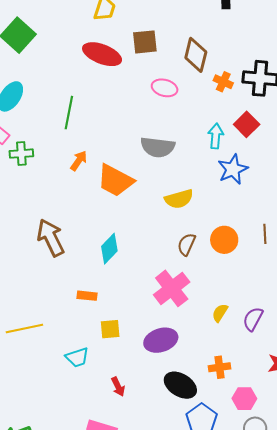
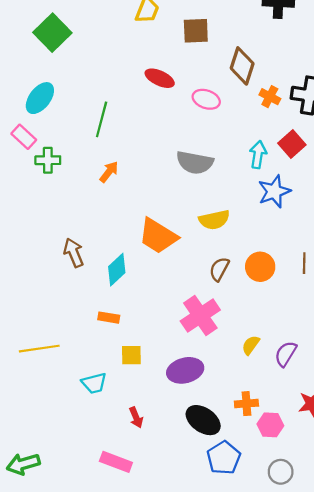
brown square: (145, 42) -> (196, 31), moved
red ellipse: (102, 54) -> (160, 78), moved, size x0.7
orange trapezoid: (115, 180) -> (158, 236), moved
brown arrow: (51, 238) -> (74, 253), size x0.7
cyan diamond: (109, 249) -> (117, 270), moved
pink hexagon: (244, 399) -> (270, 425), moved

